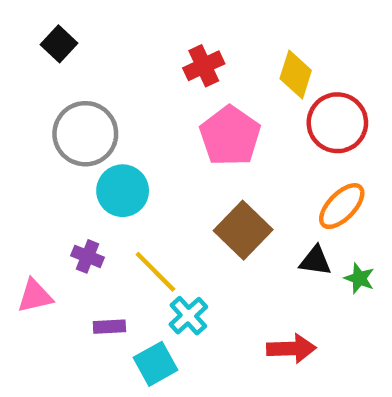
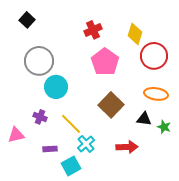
orange ellipse: (342, 206) -> (156, 94), turned 55
red arrow: (291, 349) -> (127, 147), moved

